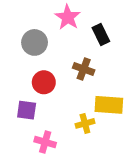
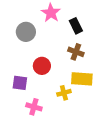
brown cross: (84, 69) -> (76, 52), moved
red circle: (44, 82) -> (42, 66), moved

